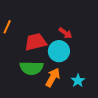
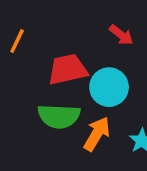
red arrow: (65, 33) -> (121, 35), moved

